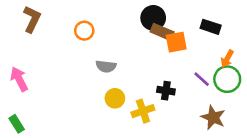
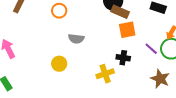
orange square: (176, 42) -> (127, 30), moved
yellow circle: (115, 98) -> (59, 64), moved

